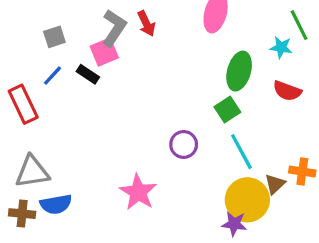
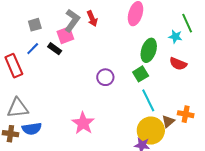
purple circle: (184, 144) -> (105, 77), moved

